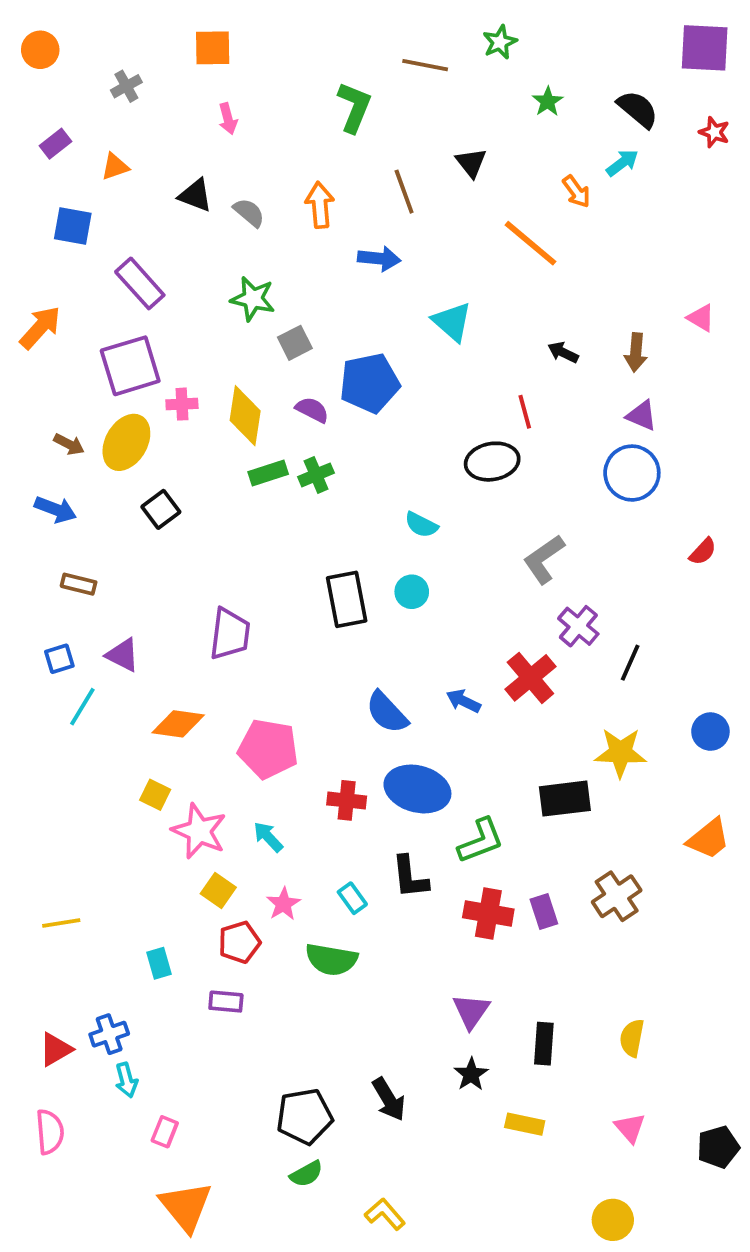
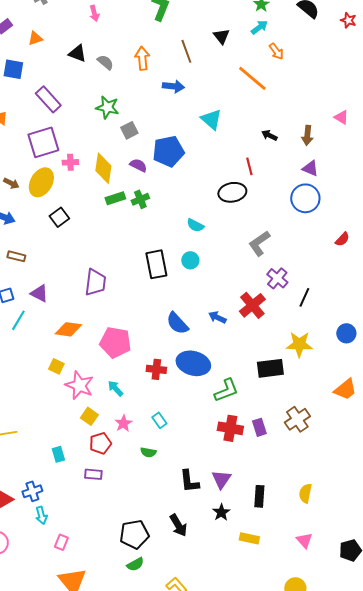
cyan arrow: (622, 163) -> (259, 27), moved
black L-shape: (410, 877) -> (189, 481), moved
green semicircle: (331, 959) -> (148, 452), size x0.6

